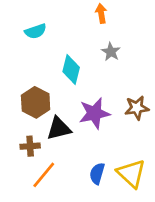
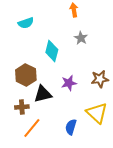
purple star: (94, 113) -> (69, 83), size x0.7
yellow triangle: (131, 173) -> (97, 113), moved

